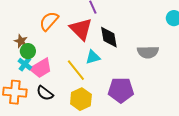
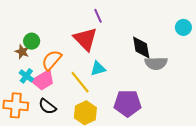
orange semicircle: (49, 21) -> (52, 60), moved
black diamond: (109, 37) -> (141, 47), moved
green circle: (28, 51) -> (32, 41), moved

